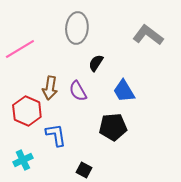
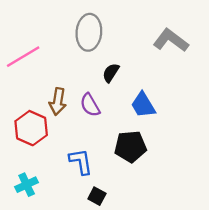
blue L-shape: (56, 135) -> (81, 162), moved

